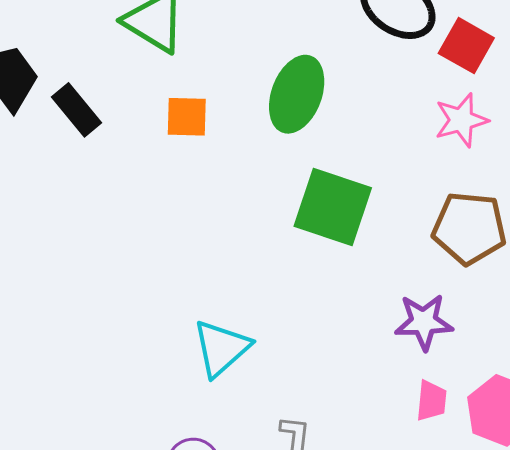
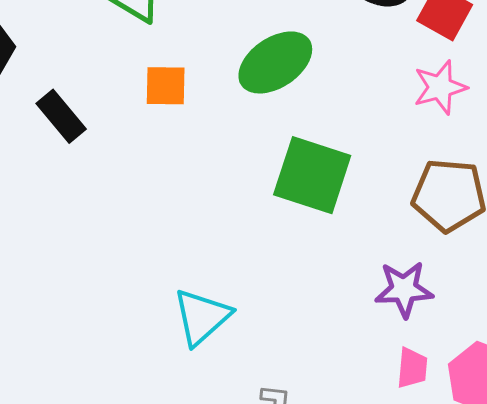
green ellipse: (297, 94) -> (275, 62), turned 36
black rectangle: (77, 110) -> (61, 116), moved

